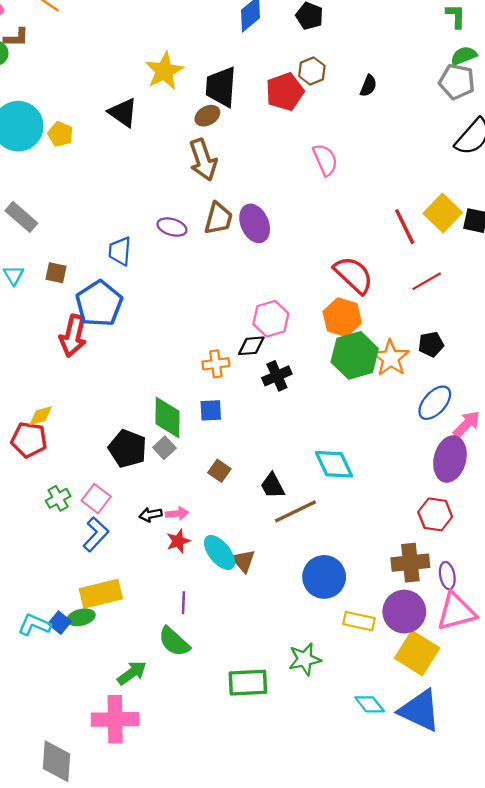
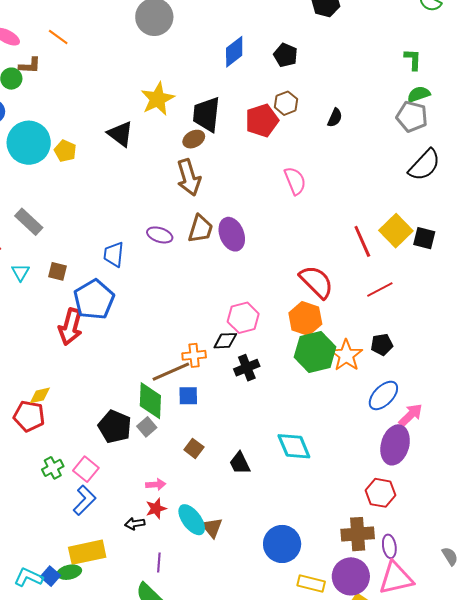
brown line: (295, 511) -> (171, 372), moved
black arrow: (151, 515) -> (135, 524), moved

